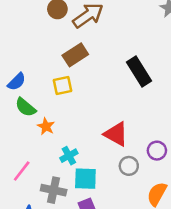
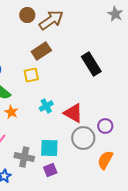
orange star: (46, 126) -> (11, 112), moved
cyan cross: (69, 156) -> (46, 106), moved
gray circle: (129, 166) -> (83, 138), size x1.5

